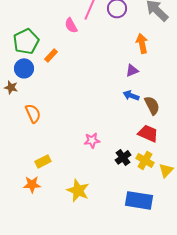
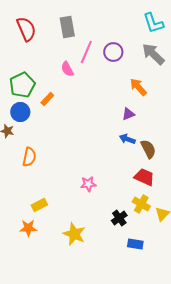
orange arrow: (142, 43) -> (138, 87), turned -30
orange semicircle: (33, 113) -> (29, 157), turned 36
black cross: (123, 157) -> (119, 218), moved
blue rectangle: (139, 200) -> (135, 244), size x0.6

